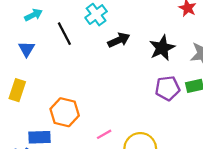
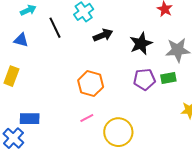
blue triangle: (27, 49) -> (21, 40), turned -49
orange hexagon: (65, 112) -> (91, 84), moved

